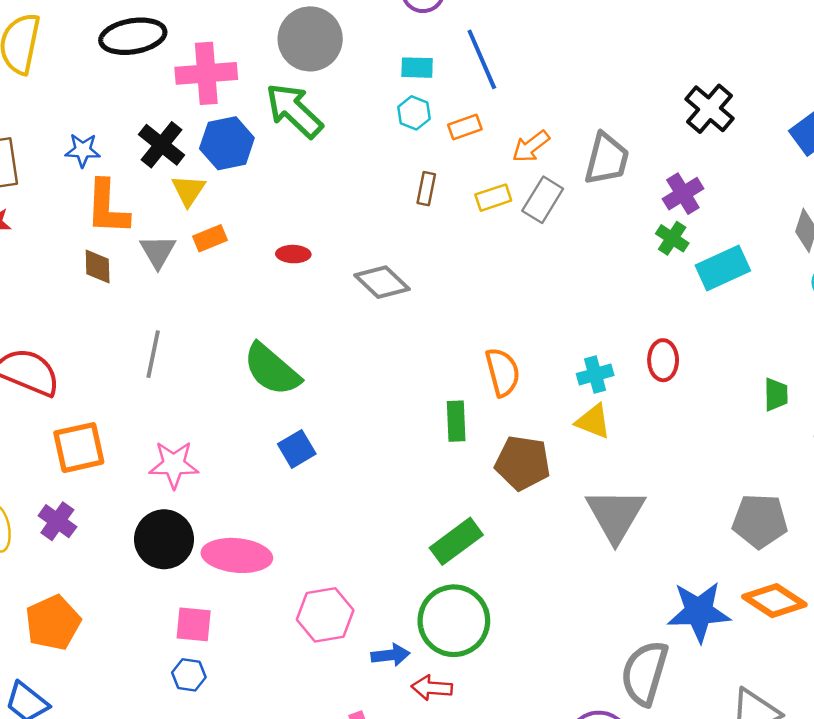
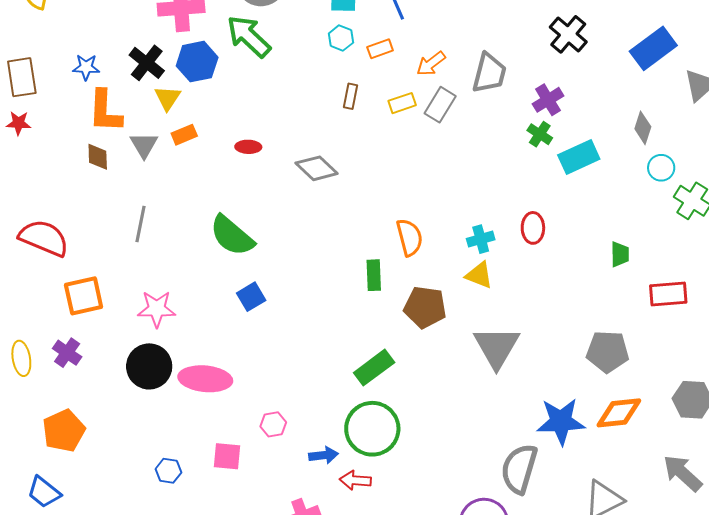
orange diamond: (774, 601) -> (619, 413), turned -39
pink hexagon: (325, 615) -> (273, 424), size x0.6
pink square: (194, 624) -> (227, 456), moved

